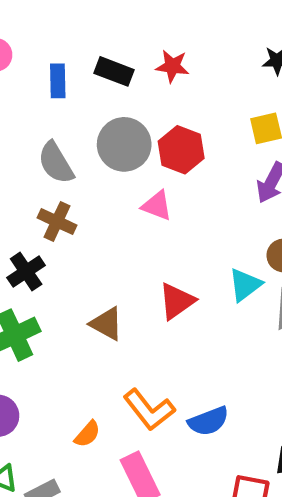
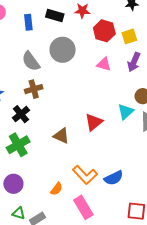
red hexagon: (181, 150) -> (104, 31), moved
pink triangle: (157, 206) -> (104, 64), moved
brown cross: (57, 222) -> (34, 89), turned -36

